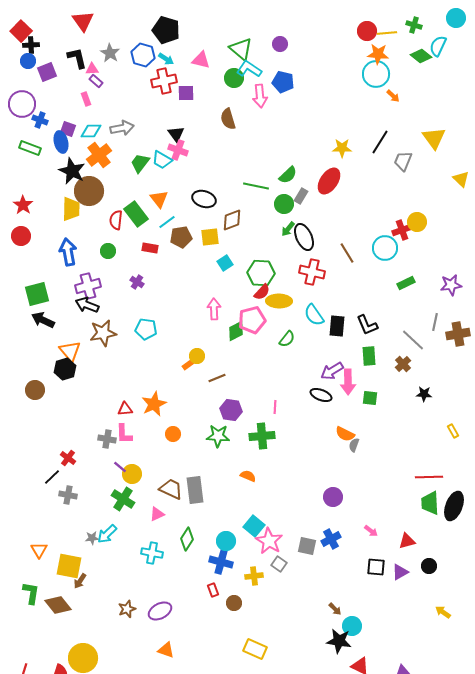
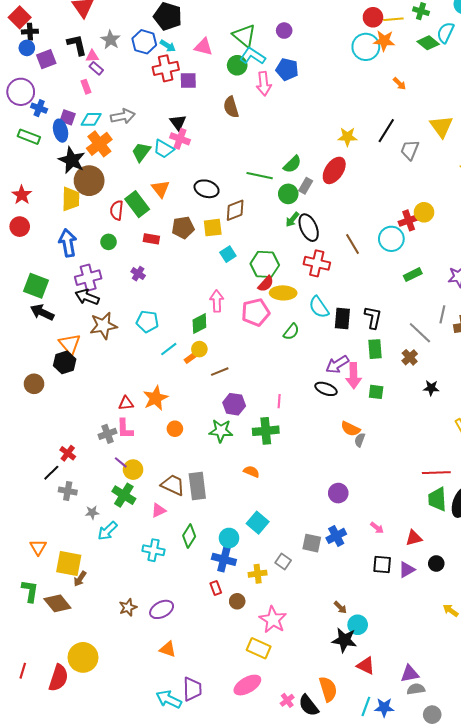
cyan circle: (376, 74) -> (366, 47), moved
cyan line: (167, 222) -> (169, 349), moved
green square: (37, 294) -> (36, 286), turned 35
black L-shape: (367, 325) -> (373, 317), turned -145
green diamond: (236, 331) -> (199, 324), moved
gray cross: (107, 439) -> (108, 434), turned -30
gray star: (92, 538) -> (92, 512), moved
pink star: (269, 541) -> (273, 620), moved

